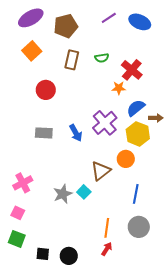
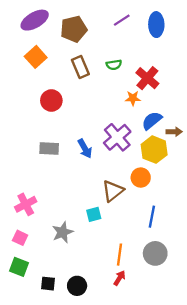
blue ellipse: (140, 22) -> (156, 25), turned 65
brown rectangle: (72, 60) -> (80, 67), turned -36
cyan square: (84, 192) -> (94, 214), turned 32
gray star: (63, 194) -> (63, 232), moved

